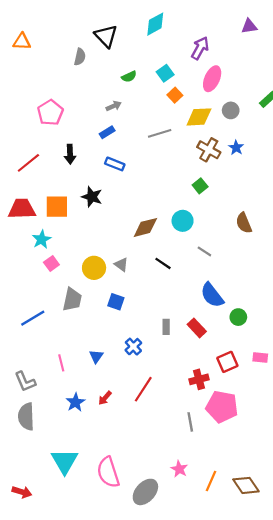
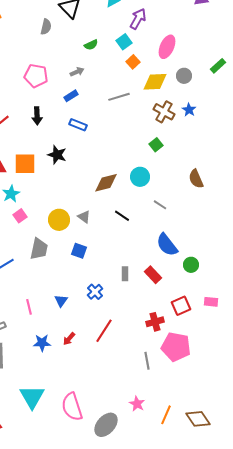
purple arrow: (200, 48) -> (138, 19), moved
pink pentagon: (50, 113) -> (36, 76), moved, turned -30
blue star: (75, 402) -> (42, 343), turned 30

